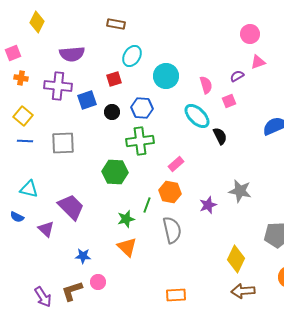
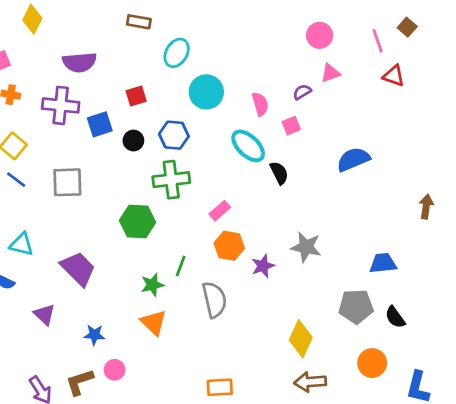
cyan ellipse: (132, 56) -> (177, 53), moved
blue line: (25, 141) -> (16, 180), turned 35
orange hexagon: (170, 192) -> (229, 246), moved
purple triangle: (46, 229) -> (44, 314), moved

